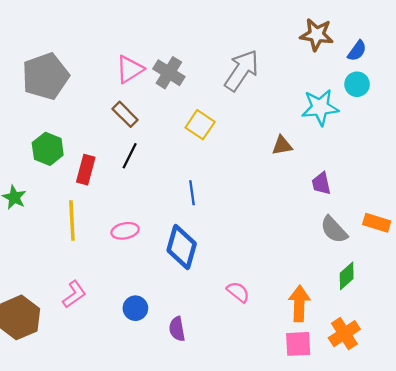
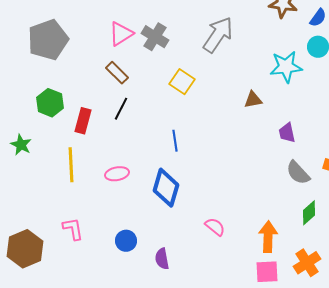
pink L-shape: (74, 294) -> (73, 229), turned -65

